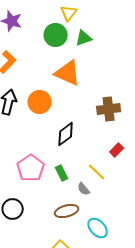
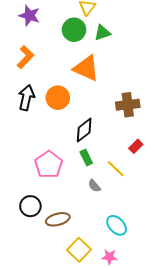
green rectangle: (62, 173) -> (86, 157), moved
gray semicircle: (84, 189) -> (94, 186), moved
brown ellipse: (67, 211) -> (58, 219), moved

